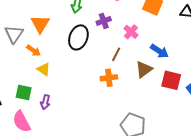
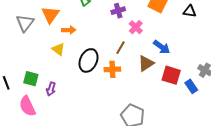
purple cross: (104, 21) -> (118, 11), moved
black ellipse: (78, 37) -> (89, 60), moved
orange arrow: (33, 51) -> (69, 30), moved, turned -40
yellow triangle: (44, 69) -> (58, 49), moved

